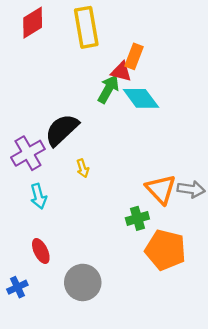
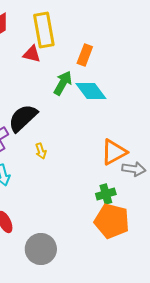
red triangle: (121, 72) -> (32, 54), moved
orange triangle: (161, 189) -> (114, 152), moved, turned 44
green cross: (137, 218) -> (106, 194), moved

